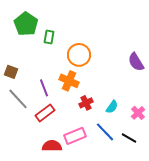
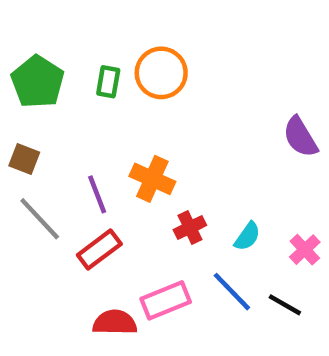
green pentagon: (26, 24) -> (37, 82), moved
orange circle: (79, 55) -> (161, 73), moved

